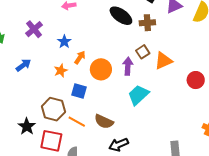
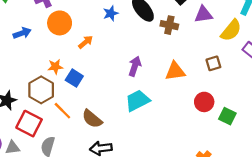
blue star: (64, 42) -> (111, 13), moved
brown square: (143, 52) -> (213, 63), moved
orange circle: (101, 69) -> (60, 23), moved
orange star: (61, 71) -> (55, 67), moved

